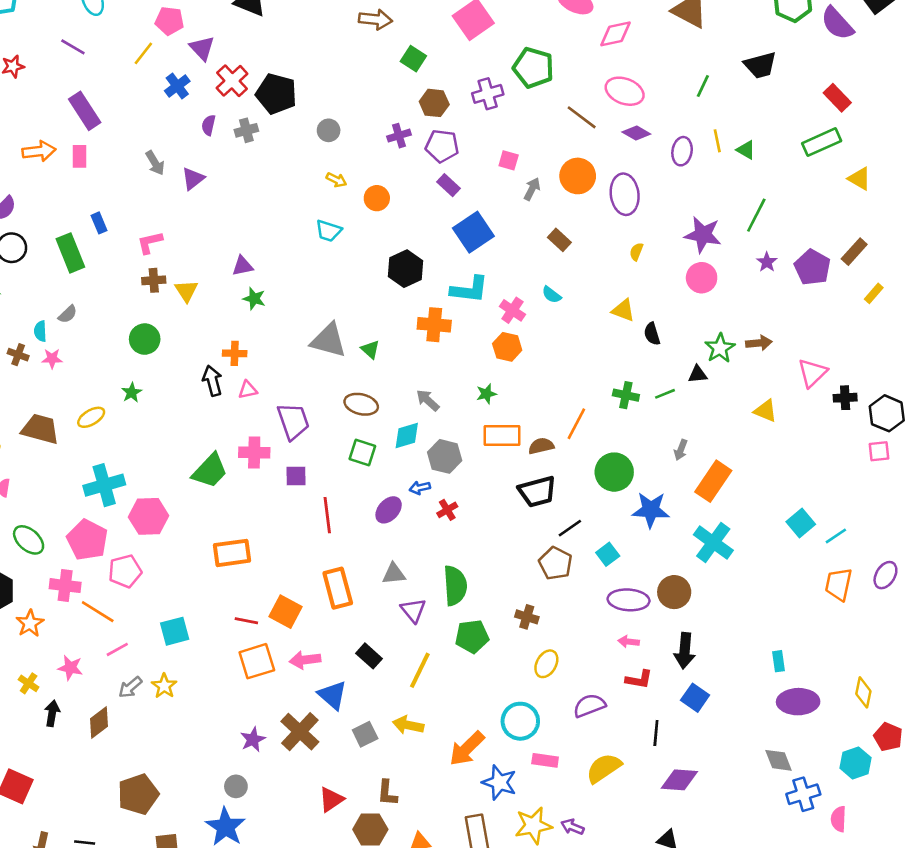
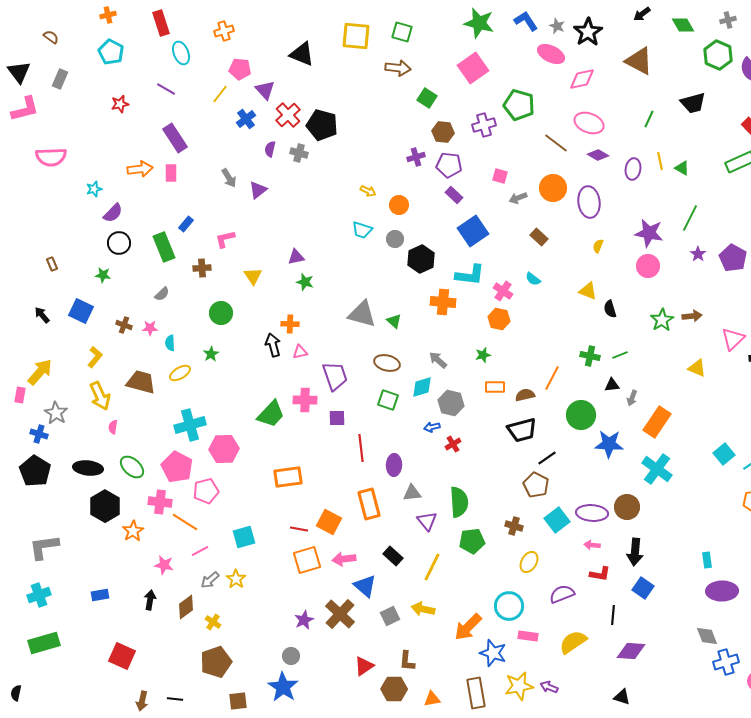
gray cross: (246, 130) -> (299, 153), turned 30
gray circle: (329, 130) -> (395, 239), moved
gray arrow: (532, 189) -> (518, 198), turned -138
blue rectangle: (99, 223) -> (186, 224), turned 63
brown cross: (154, 280) -> (202, 268), moved
cyan semicircle: (40, 331) -> (170, 343), moved
black triangle: (698, 374) -> (612, 385), moved
orange rectangle: (502, 436) -> (495, 387), size x0.7
purple ellipse: (389, 510) -> (394, 465), moved, turned -40
cyan square: (608, 554) -> (557, 520), moved, size x1.4
yellow cross: (29, 683) -> (213, 622), moved

